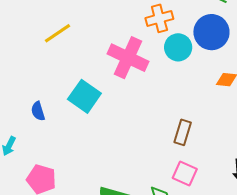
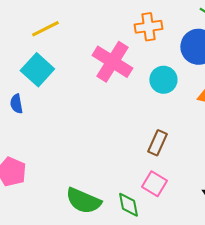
cyan circle: (178, 47) -> (163, 80), moved
cyan square: (84, 96) -> (37, 70), moved

